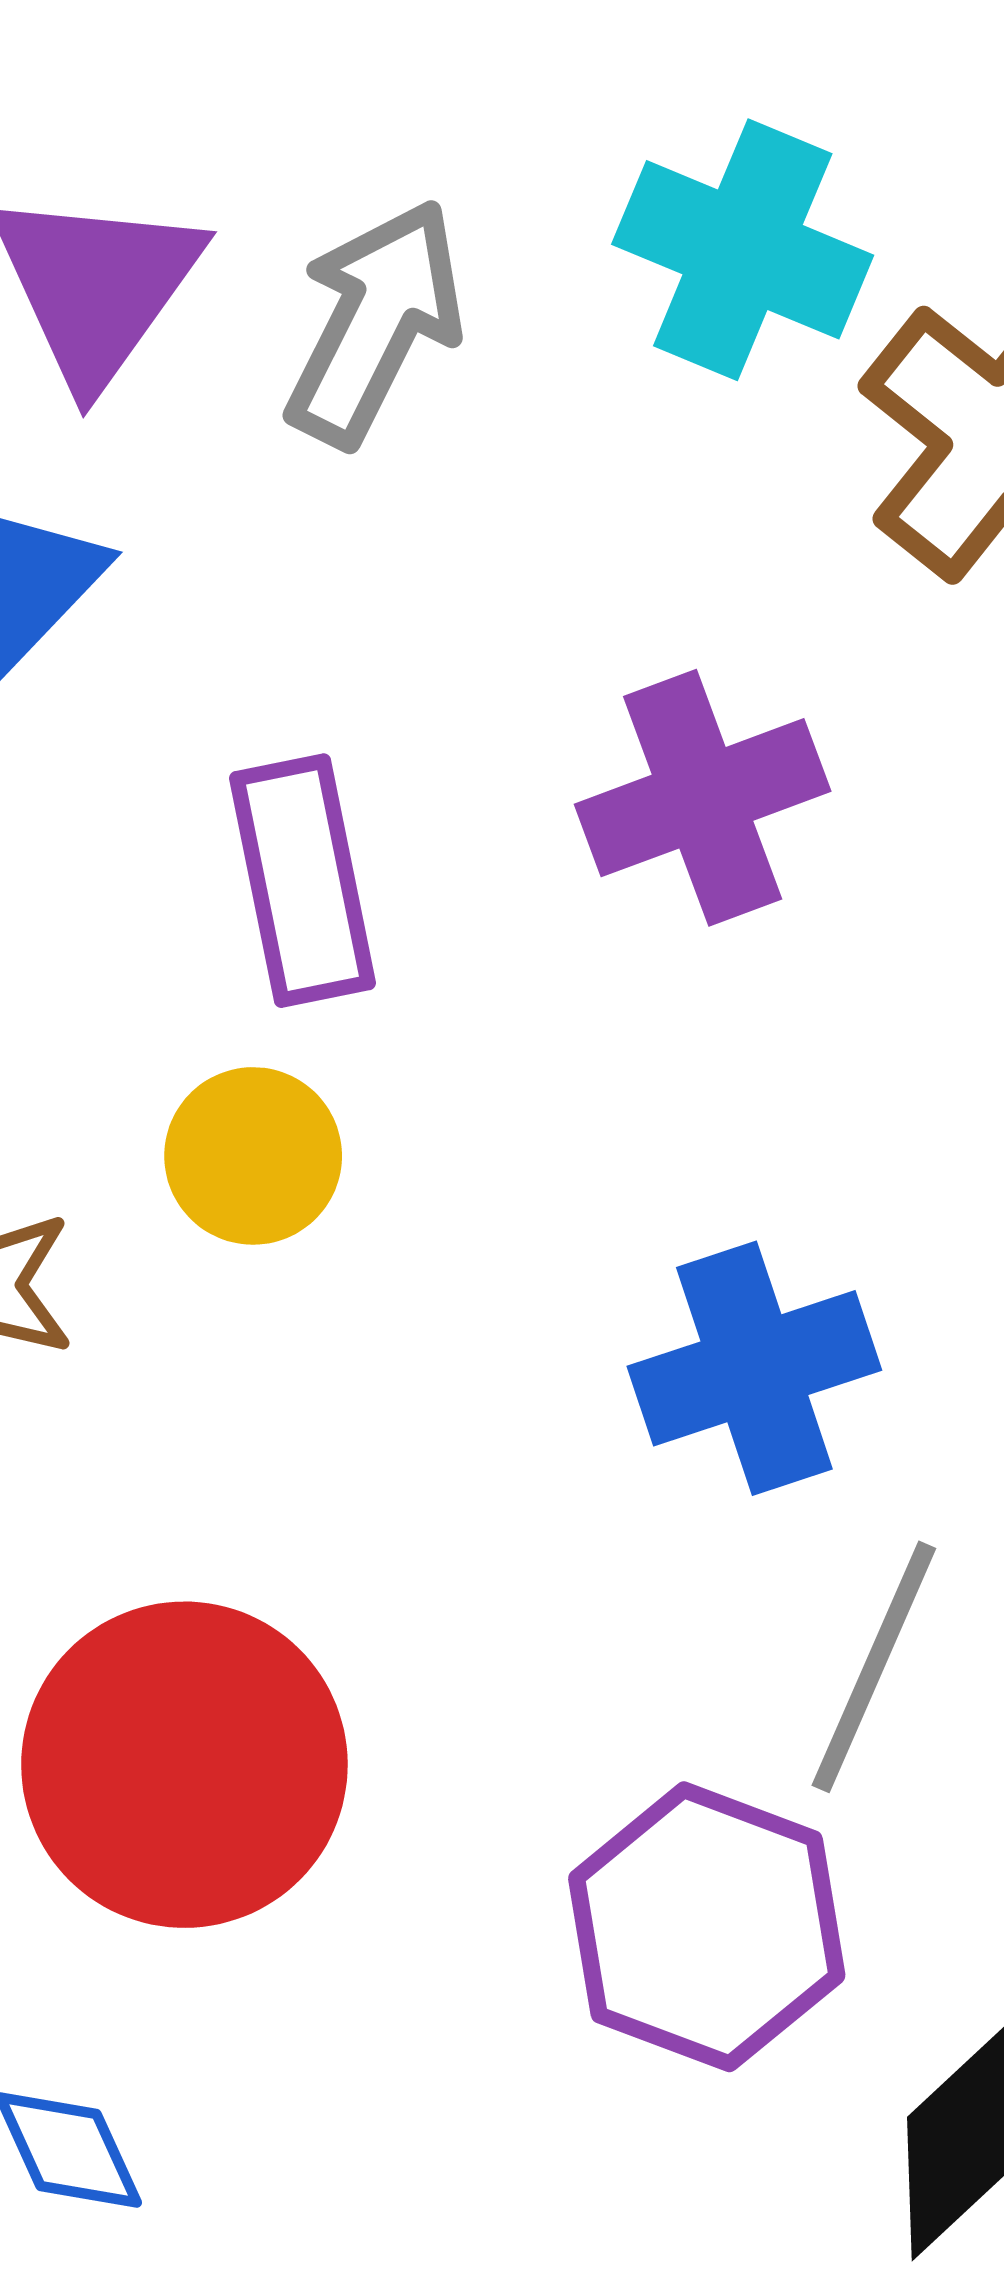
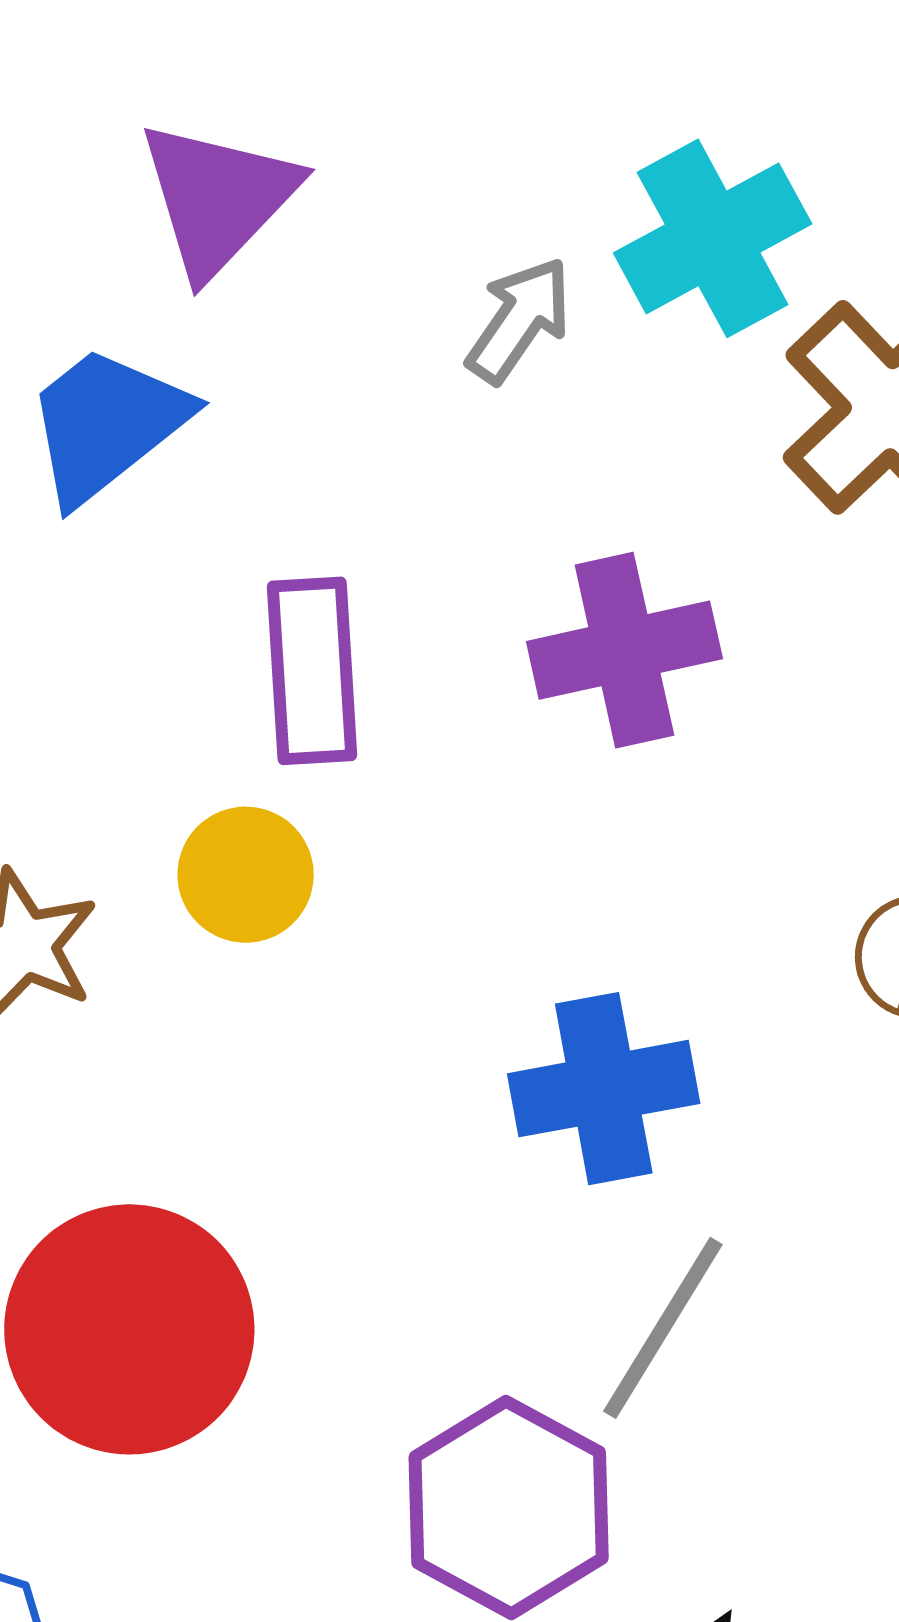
cyan cross: (743, 250) -> (713, 238), turned 31
gray arrow: (375, 323) -> (519, 320), moved, size x0.7

